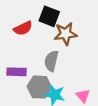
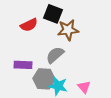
gray semicircle: (51, 61) -> (55, 55), turned 36

